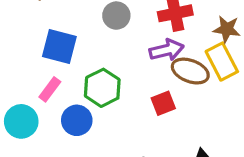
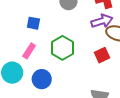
blue square: (59, 46) -> (33, 23), size x0.6
blue circle: (77, 120) -> (42, 79), moved

